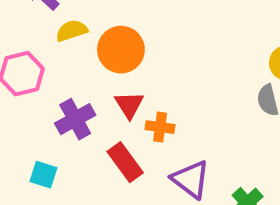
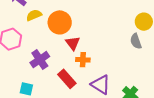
red triangle: (129, 105) -> (73, 43), moved

